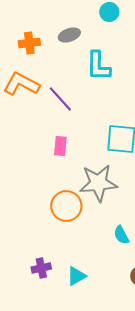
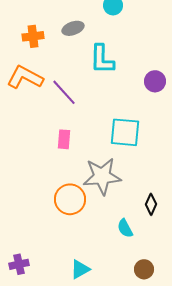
purple cross: (41, 268) -> (19, 264), moved

